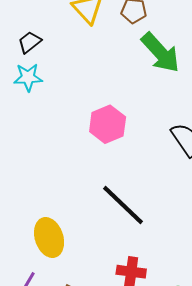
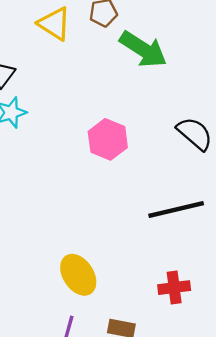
black line: (123, 205) -> (176, 209), moved, turned -42

